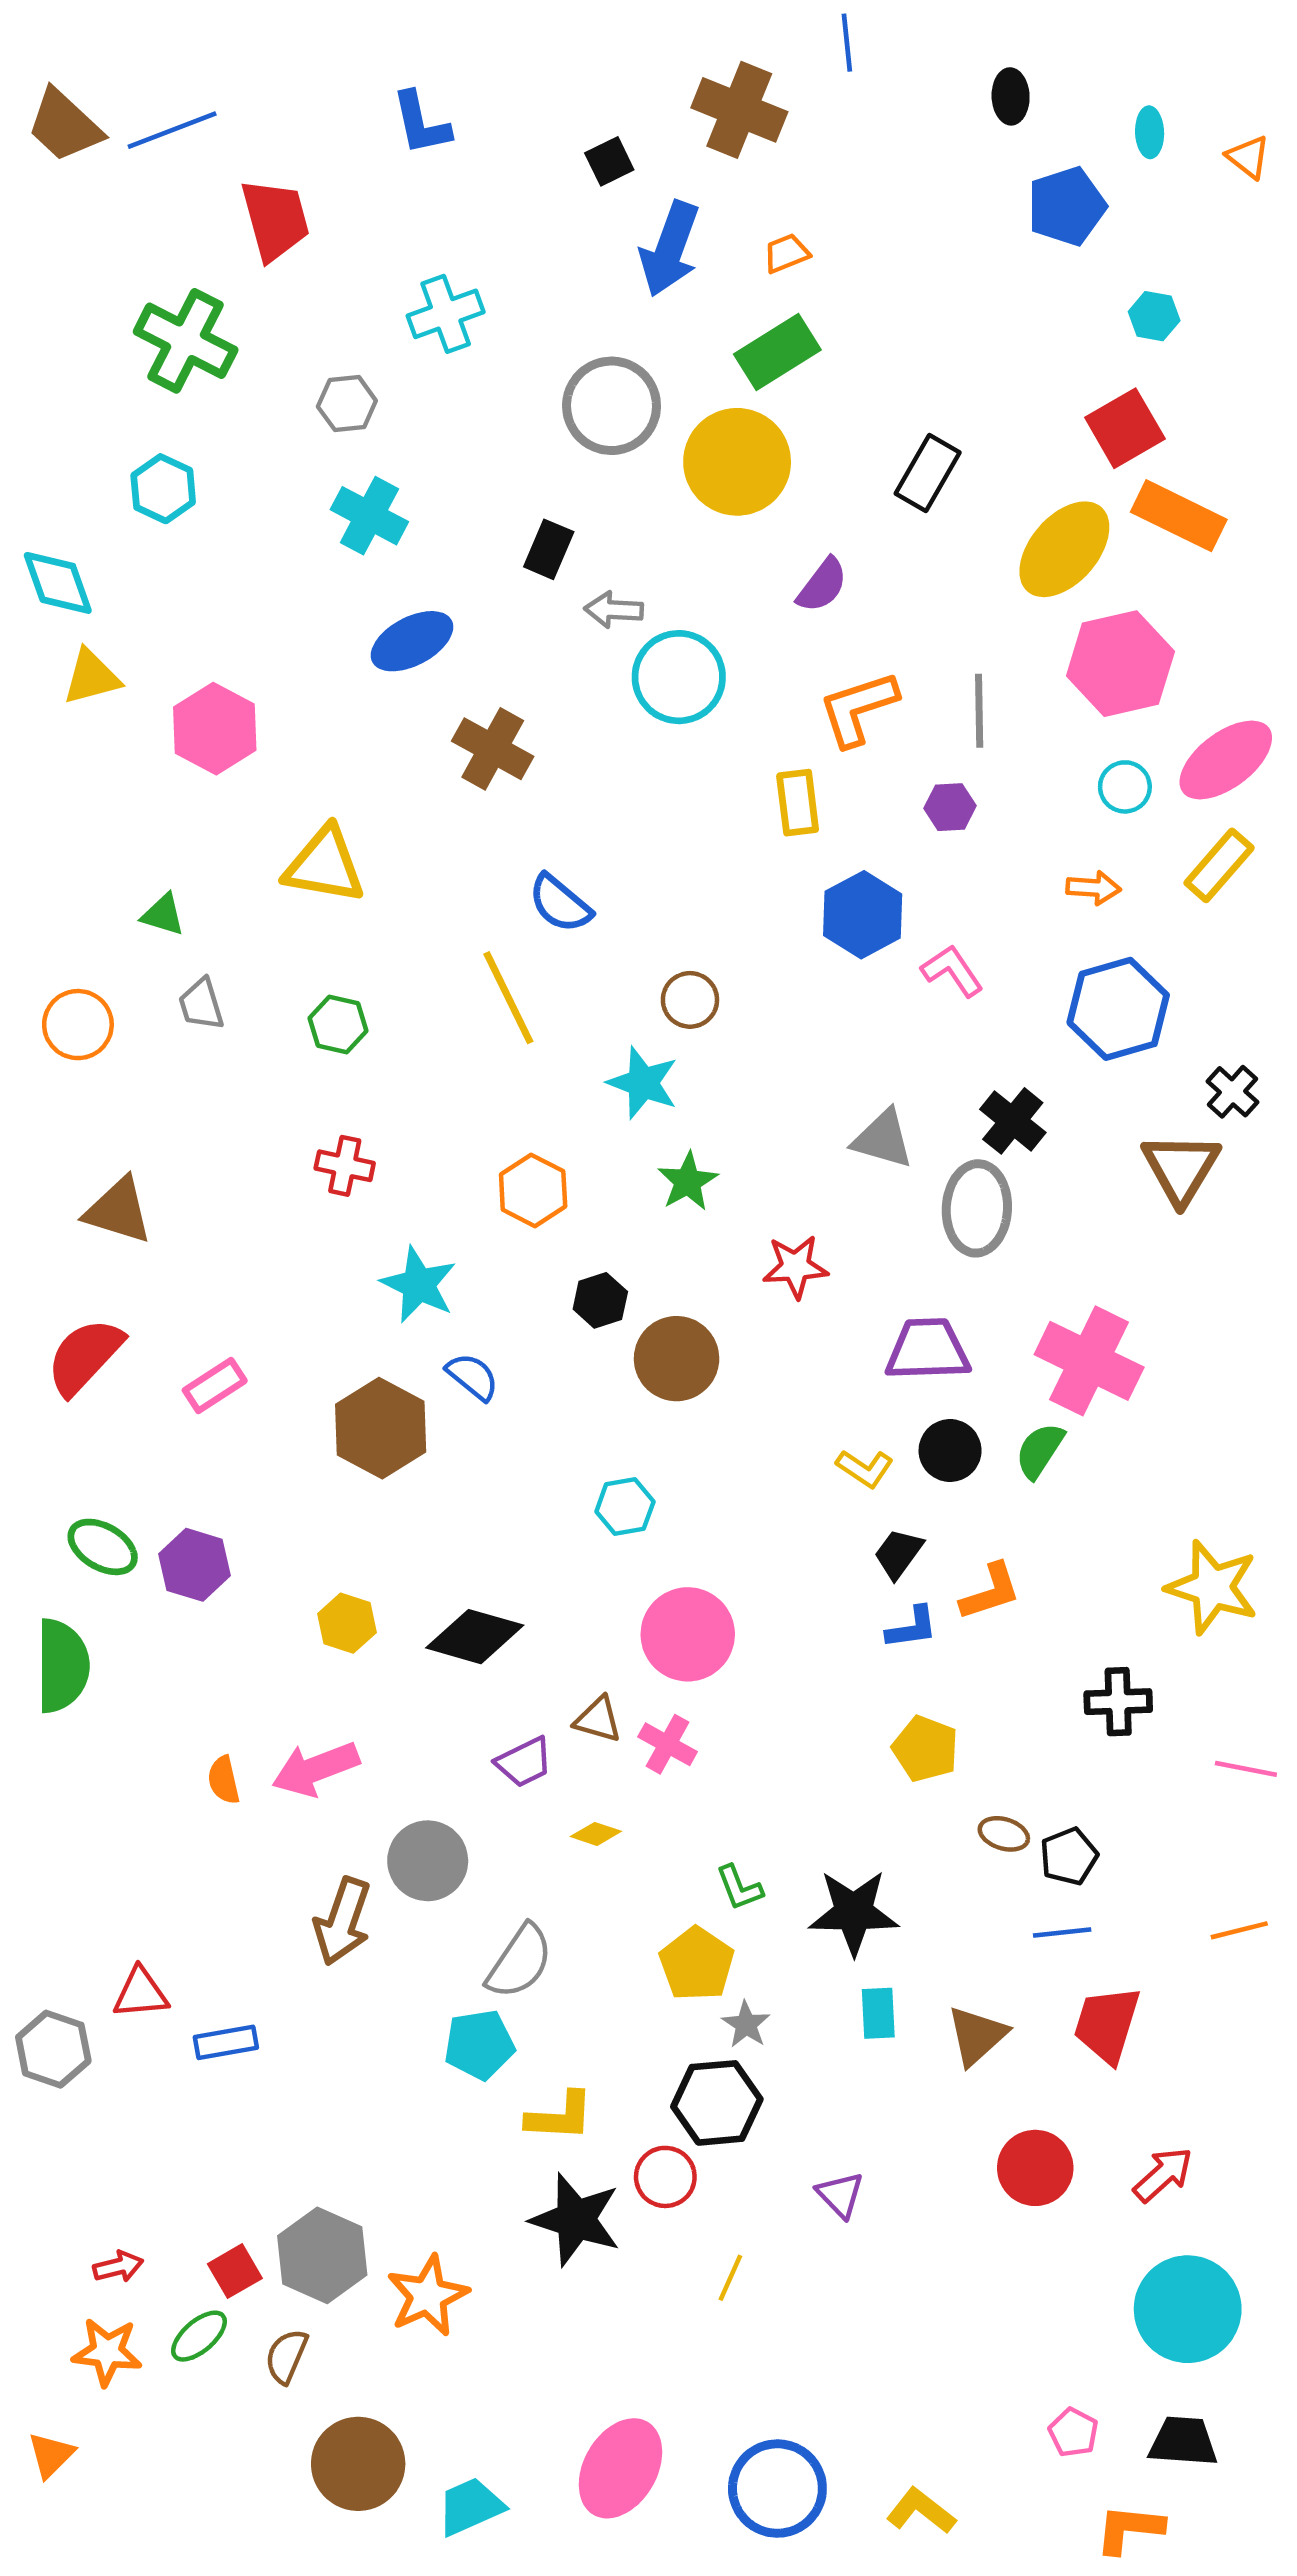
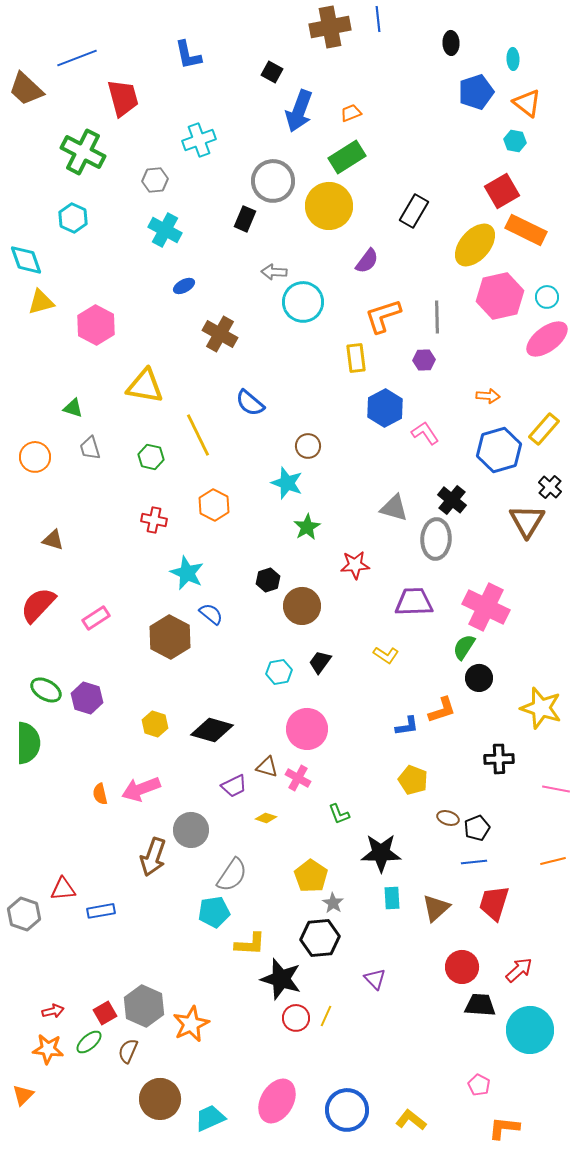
brown cross: (739, 110) -> (330, 27), moved, turned -33
brown trapezoid: (64, 126) -> (26, 89), moved
orange triangle: (1248, 157) -> (527, 103), moved, size x1.4
black square: (609, 161) -> (272, 72), turned -35
black rectangle: (549, 549) -> (245, 219), moved
blue ellipse: (412, 641) -> (184, 286), size x0.6
cyan circle: (1125, 787) -> (547, 297), moved
yellow rectangle: (1219, 865) -> (544, 429), moved
yellow line: (508, 998) -> (198, 435), moved
orange hexagon: (533, 1190) -> (214, 505), moved
brown triangle: (118, 1211) -> (53, 540), size x0.7
black circle: (950, 1451) -> (479, 678), moved
black trapezoid: (898, 1554) -> (320, 662), moved
green L-shape: (739, 1888) -> (339, 814), moved
red circle: (665, 2177) -> (296, 1018), moved
black star: (576, 2219) -> (281, 979), moved
black trapezoid: (1183, 2441) -> (480, 1005), moved

